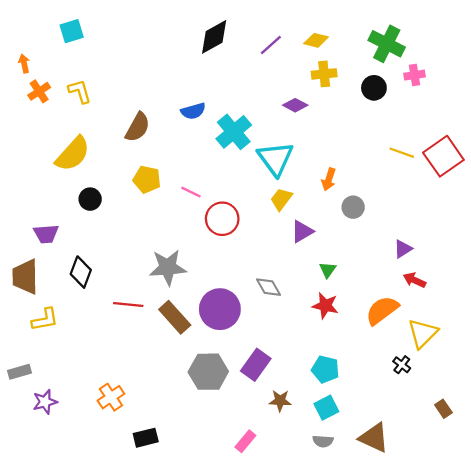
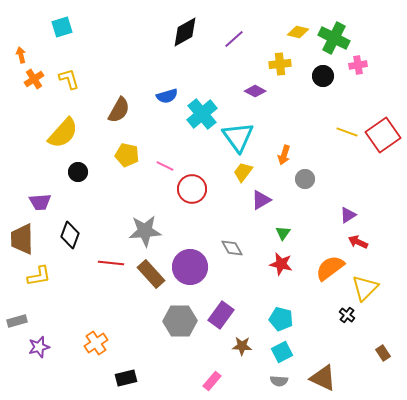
yellow diamond: (316, 40) -> (298, 32), moved

